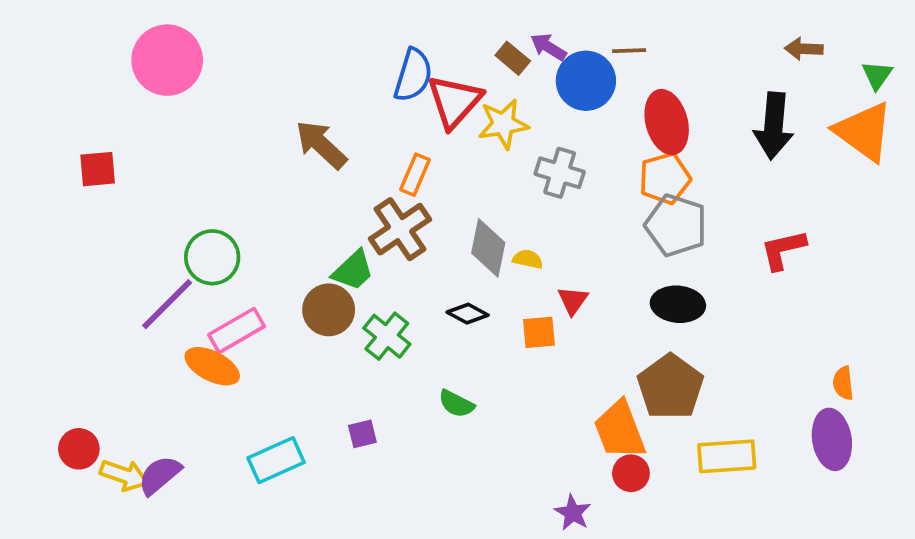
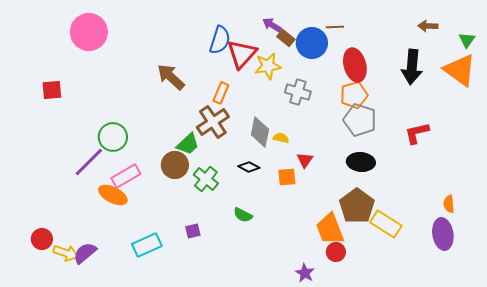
purple arrow: (548, 47) -> (272, 25), moved
brown rectangle: (513, 58) -> (286, 38), moved
yellow rectangle: (727, 456) -> (386, 224), moved, turned 36

